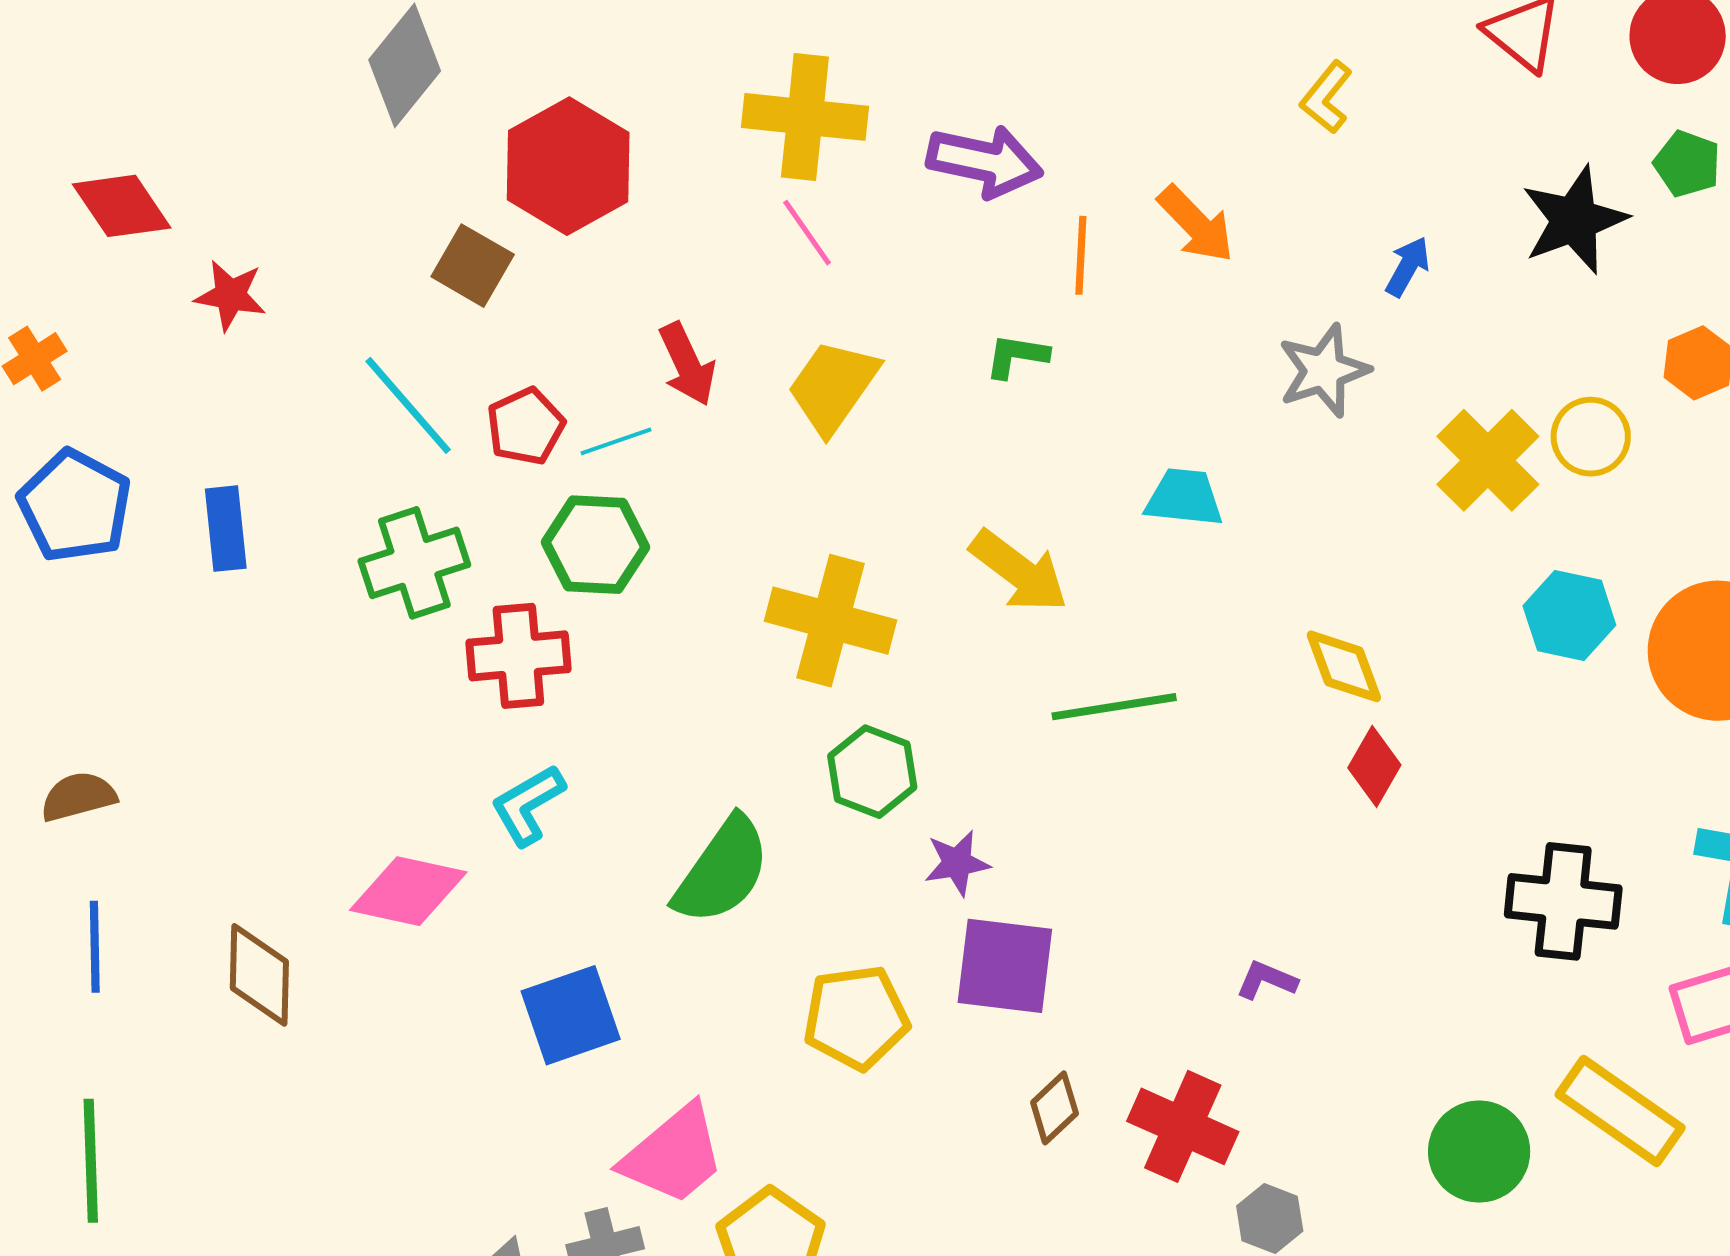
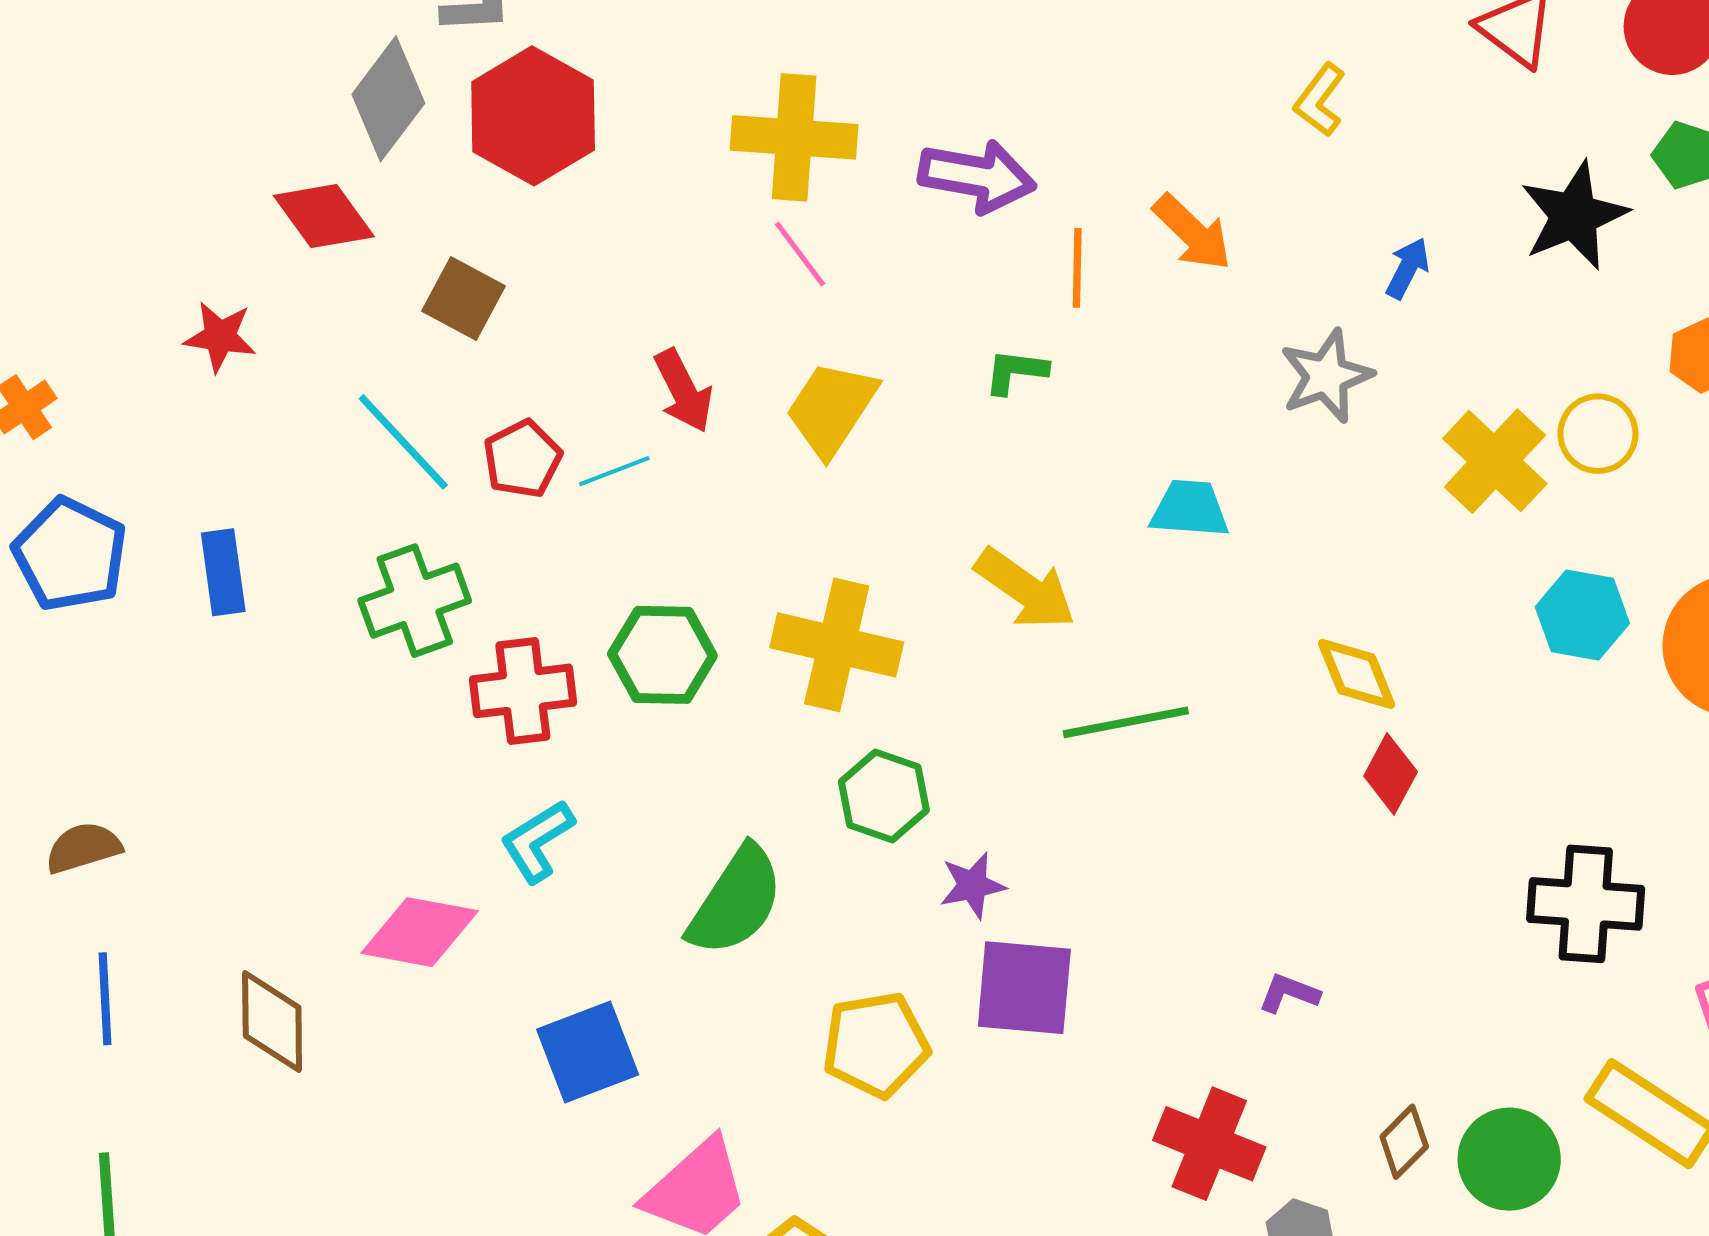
red hexagon: (568, 166) -> (533, 116), moved
red diamond: (122, 206) -> (324, 216), moved
green hexagon: (595, 545) -> (662, 655), moved
brown diamond: (1055, 1108) -> (1404, 1142), moved

